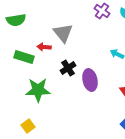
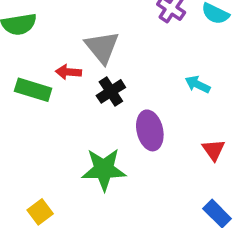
black cross: (68, 68) -> (111, 91), moved
green star: (38, 90) -> (104, 169), moved

